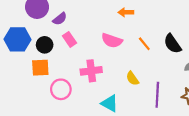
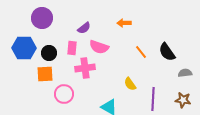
purple semicircle: (60, 19) -> (84, 28), moved
pink rectangle: (70, 39) -> (72, 48), turned 40
pink semicircle: (112, 41) -> (99, 47), moved
pink cross: (91, 71) -> (85, 68), moved

